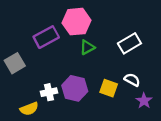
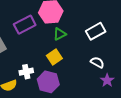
purple hexagon: (75, 88) -> (48, 82), moved
yellow square: (109, 88) -> (54, 57), moved, turned 35

